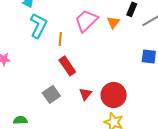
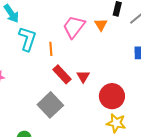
gray square: (51, 94) -> (50, 105), size x1.4
red triangle: (85, 94) -> (83, 76), moved

